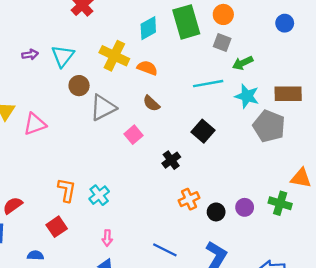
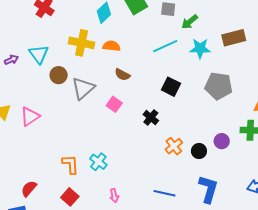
gray pentagon: (269, 126) -> (219, 86), moved

